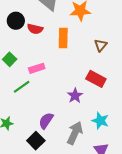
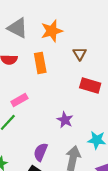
brown triangle: (101, 45) -> (80, 54), moved
red rectangle: (96, 79) -> (90, 85), moved

